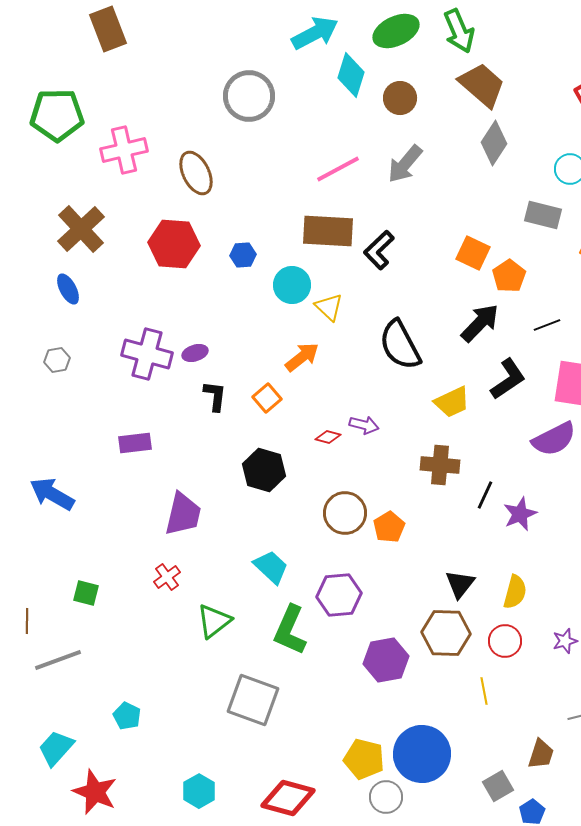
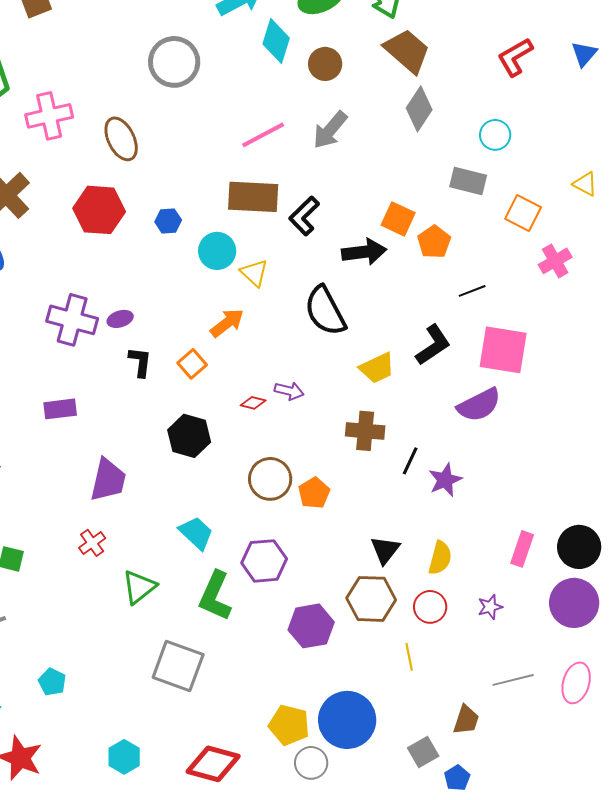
black arrow: (480, 323) -> (364, 252), moved, turned 39

